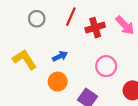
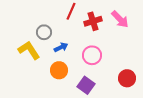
gray circle: (37, 19) -> (44, 32), moved
pink circle: (106, 66) -> (92, 55), moved

